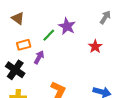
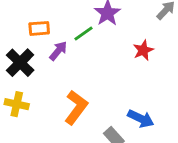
green line: (49, 35) -> (83, 34), moved

